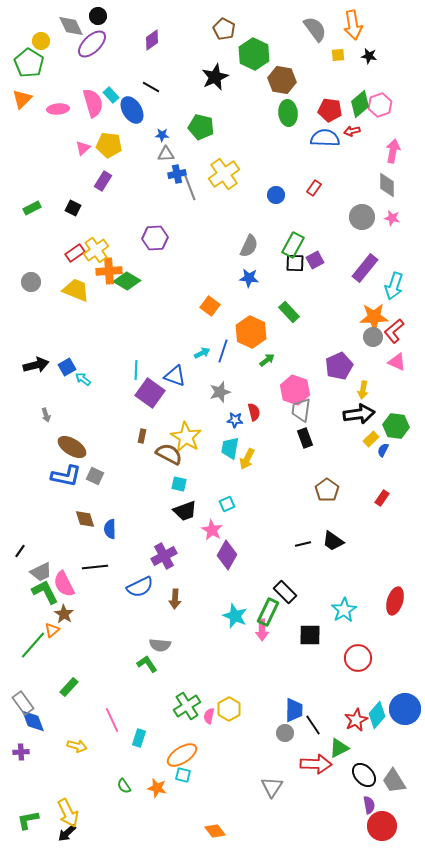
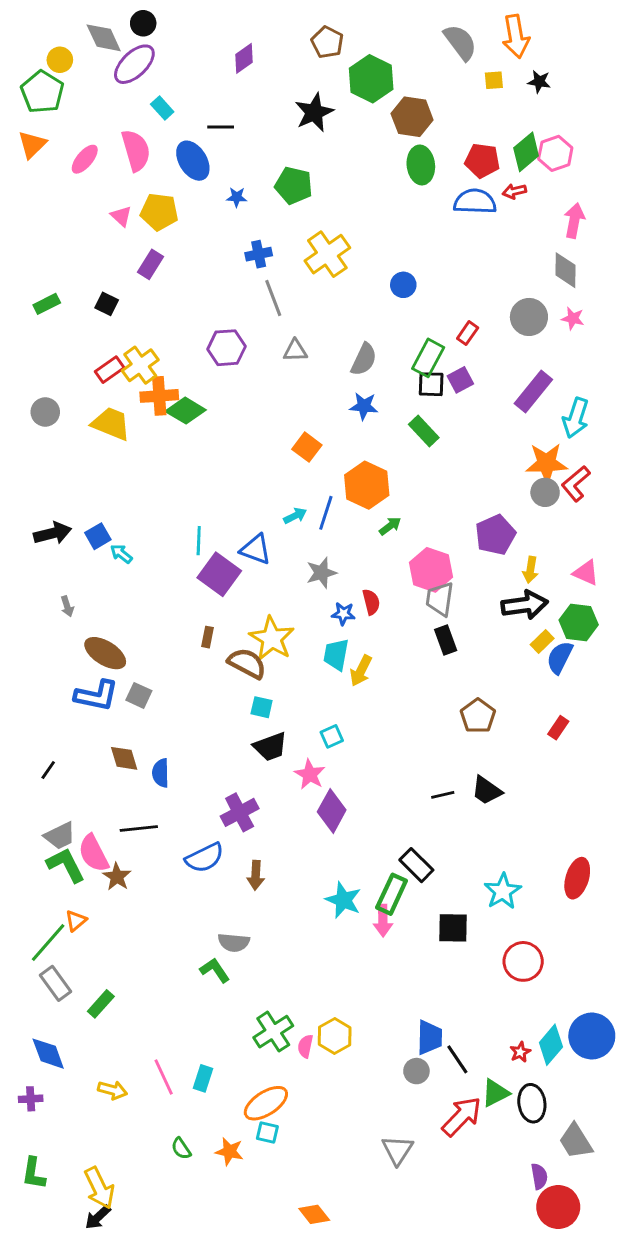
purple diamond: (152, 40) -> (244, 58), moved
black line: (151, 87) -> (221, 127), turned -30
cyan rectangle: (111, 95) -> (162, 108), moved
pink ellipse: (58, 109) -> (85, 159), turned -45
pink triangle: (83, 148) -> (121, 216), turned -35
gray triangle: (166, 154) -> (295, 351), moved
gray line: (190, 188) -> (273, 298), moved
red rectangle: (314, 188) -> (468, 333), moved
green rectangle: (289, 312) -> (424, 431), moved
pink triangle: (397, 362) -> (586, 573), moved
blue semicircle: (383, 450) -> (560, 657), size x1.6
black line: (20, 551) -> (48, 770), moved
brown star: (64, 614) -> (117, 877), moved
gray rectangle: (23, 703) -> (55, 983), moved
pink line: (112, 720) -> (164, 1077), moved
red star: (356, 720) -> (520, 1052), size x0.6
red arrow: (316, 764) -> (462, 1116), turned -48
black ellipse: (364, 775) -> (532, 1103), moved, turned 35
green L-shape: (28, 820) -> (34, 1173), moved, turned -70

